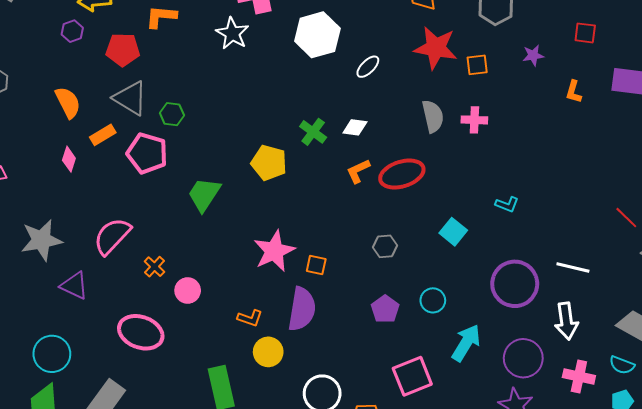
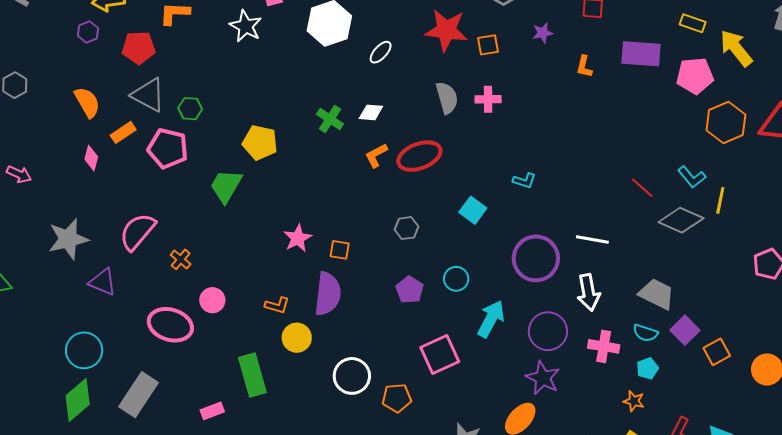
yellow pentagon: (269, 163) -> (260, 142), moved
pink star: (274, 251) -> (298, 238), size x0.7
pink circle: (188, 290) -> (212, 300), moved

